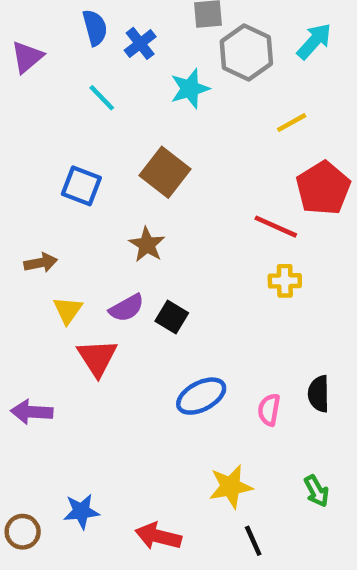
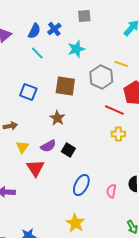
blue semicircle: (95, 28) -> (34, 31), moved, turned 42
gray hexagon: (246, 52) -> (101, 77), moved
yellow line: (292, 123) -> (121, 64), turned 48
brown square: (165, 172) -> (65, 86), turned -30
blue ellipse: (201, 396) -> (81, 185), turned -35
yellow star: (231, 486) -> (75, 223), moved, turned -30

